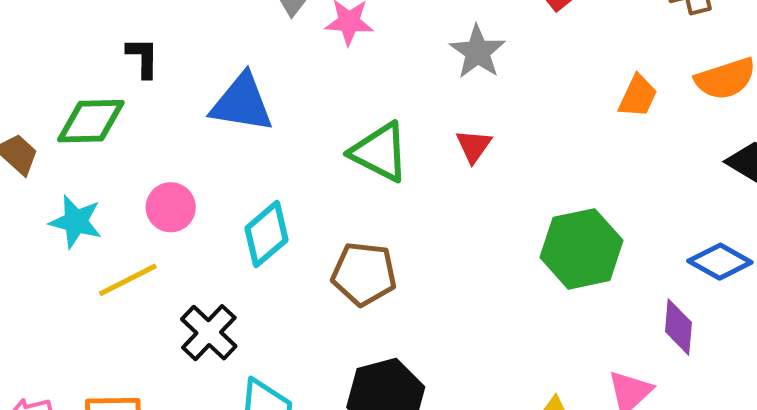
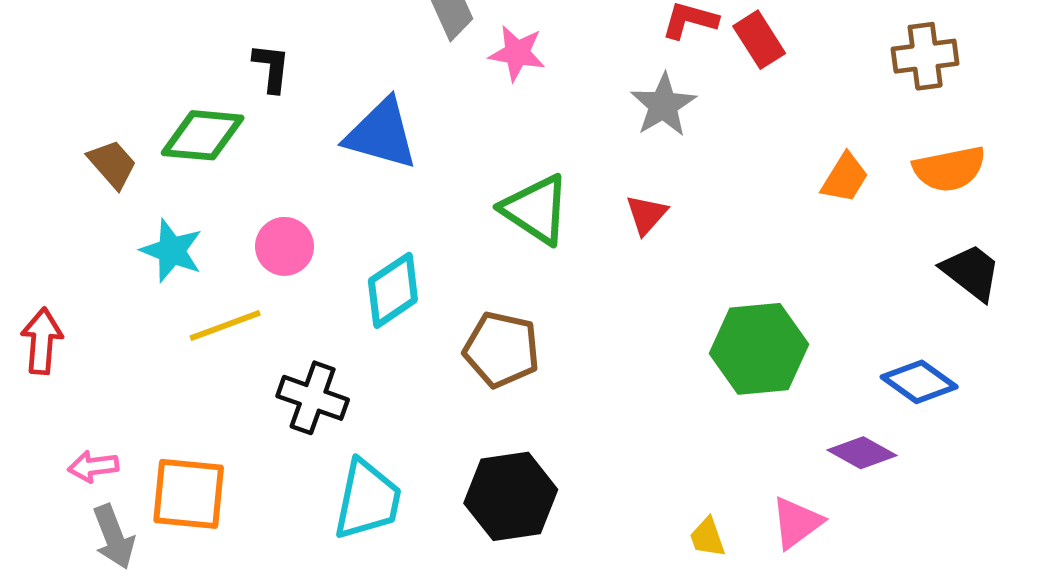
purple diamond: (678, 327) -> (862, 453), turned -72
black cross: (209, 333) -> (313, 398), turned -30

